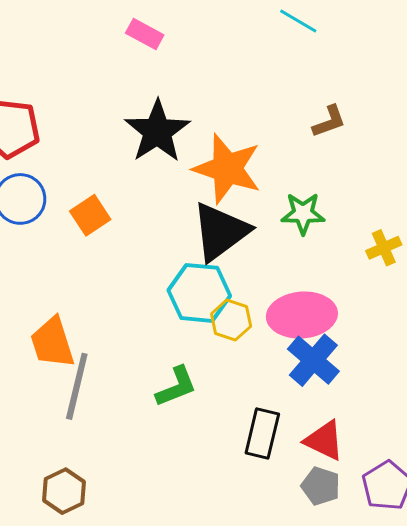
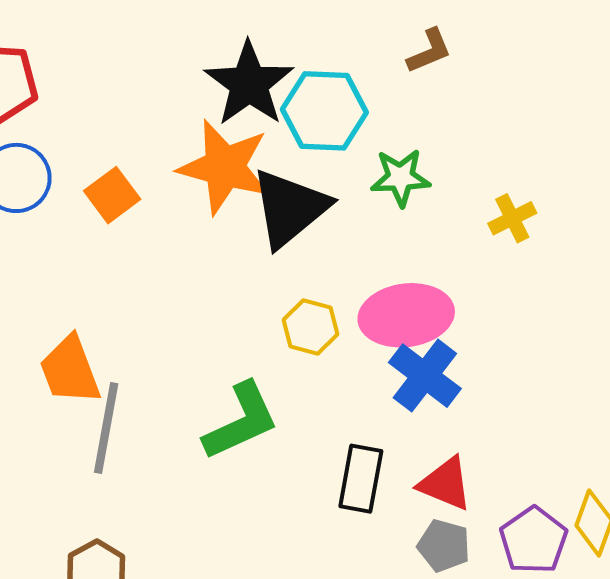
black star: (157, 131) -> (249, 84), moved
orange star: (227, 169) -> (225, 167), moved
cyan hexagon: (199, 293) -> (324, 111), moved
green L-shape: (176, 387) -> (241, 421), size x1.4

